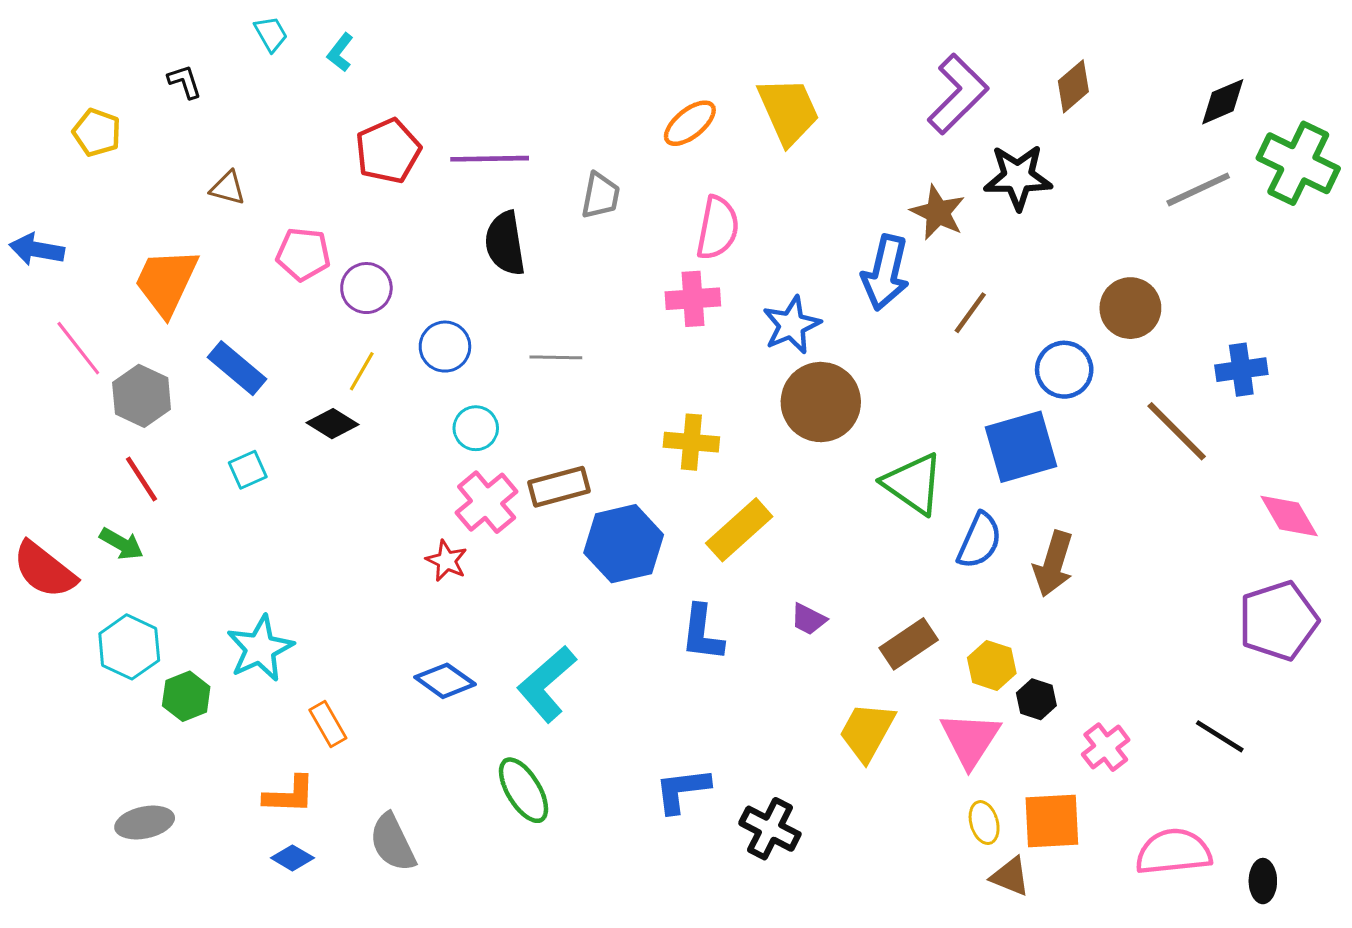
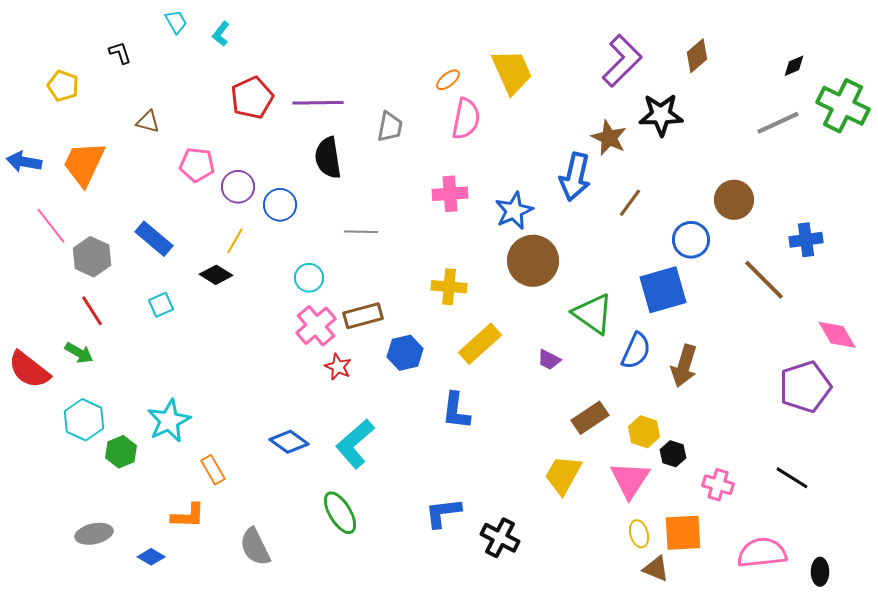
black diamond: (1223, 102) -> (794, 66), size x0.7
orange ellipse: (690, 123) -> (448, 80), size x0.7
pink semicircle: (718, 228) -> (466, 119), moved
orange trapezoid: (166, 282) -> (84, 164), moved
blue circle: (445, 347) -> (280, 205), moved
blue hexagon: (624, 544) -> (405, 353), size x0.7
red star: (446, 561) -> (338, 367), moved
purple trapezoid: (808, 619) -> (549, 360), moved
purple pentagon: (1278, 621) -> (805, 387), moved
pink cross: (1106, 747) -> (718, 485), turned -36
blue diamond: (292, 858) -> (151, 557), moved

